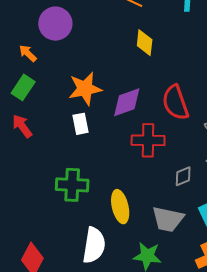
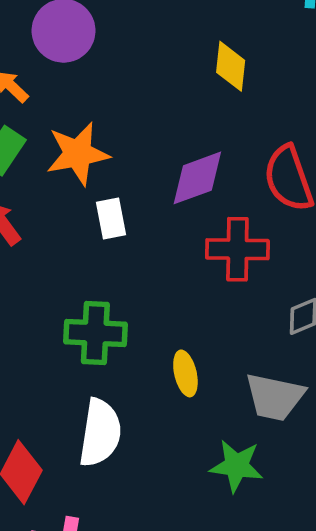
orange star: (85, 89) -> (78, 154), moved
yellow ellipse: (120, 207) -> (185, 373), size x0.7
white semicircle: (94, 245) -> (100, 433), moved

